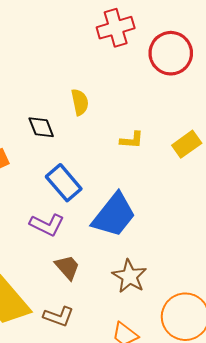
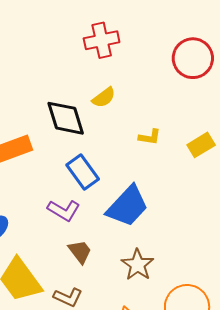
red cross: (116, 28) -> (102, 40), moved
yellow semicircle: (80, 102) -> (104, 97), turned 60
black diamond: (41, 127) -> (66, 118), size x1.6

